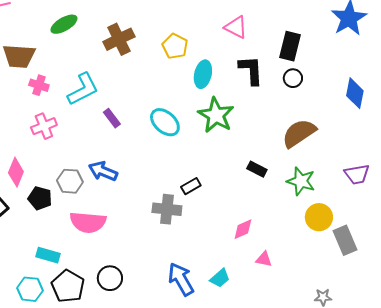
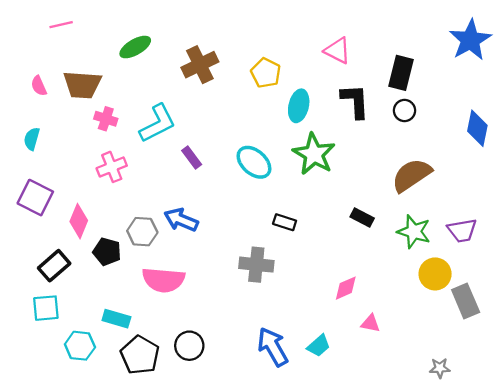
purple trapezoid: (357, 174) -> (462, 230), moved
black rectangle: (191, 186) -> (285, 222), moved, turned 48
cyan hexagon: (30, 289) -> (80, 346), moved

